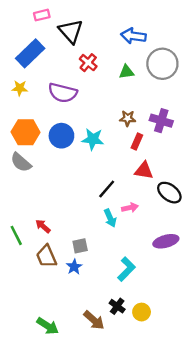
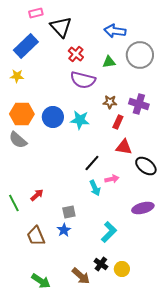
purple semicircle: (63, 93) -> (83, 80), moved
red arrow: (43, 226) -> (37, 195), turned 96
brown trapezoid: (46, 256) -> (36, 236), moved

